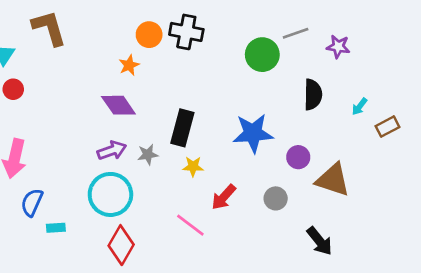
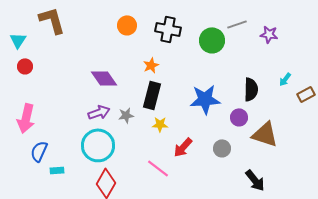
black cross: (186, 32) -> (168, 29), moved
orange star: (129, 65) -> (151, 65), moved
black semicircle: (313, 95) -> (251, 89), moved

